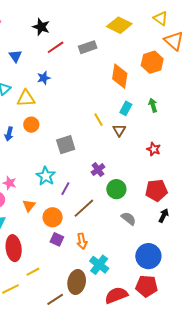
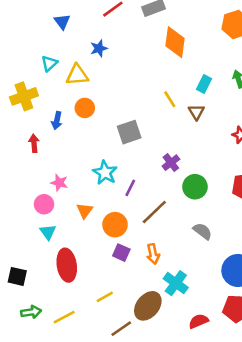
orange diamond: (120, 76) -> (175, 42), moved
gray semicircle: (129, 219) -> (202, 231), moved
yellow line: (33, 272) -> (105, 297), moved
brown ellipse: (77, 282) -> (148, 306), turned 30
red semicircle: (116, 295) -> (199, 321), size x0.7

